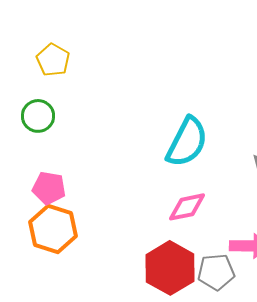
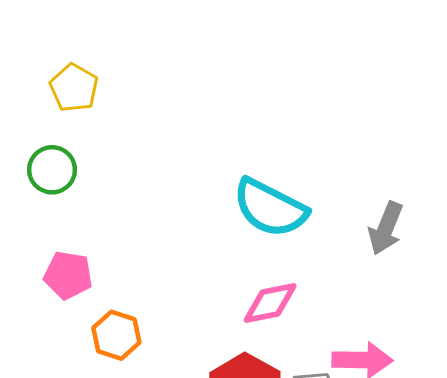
cyan semicircle: (187, 142) -> (270, 208), turned 90
orange hexagon: (53, 229) -> (116, 335), moved, size x0.7

